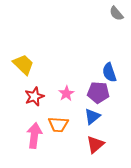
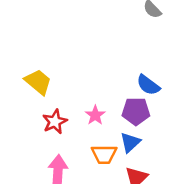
blue semicircle: (109, 72) -> (148, 85), turned -30
orange trapezoid: (58, 124) -> (104, 154), moved

